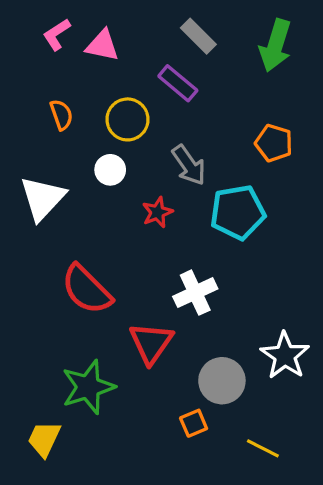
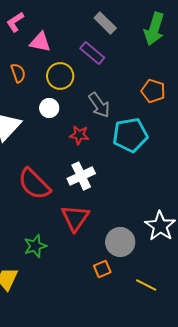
pink triangle: (102, 45) -> (40, 42), moved
red star: (157, 212) -> (79, 135), turned 30
white cross: (195, 293) -> (81, 176), moved
green star: (88, 387) -> (35, 246), size x0.7

